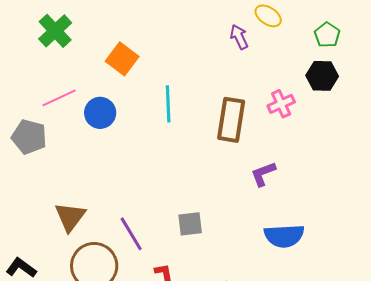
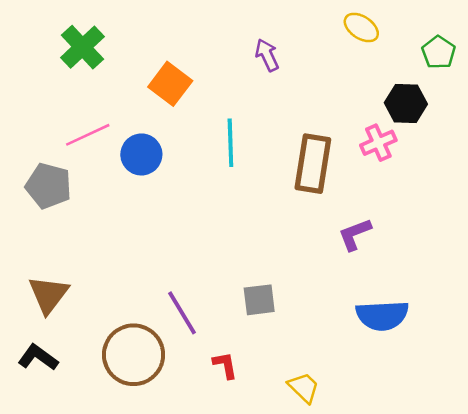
purple arrow: (239, 37) -> (267, 55), moved
black hexagon: (322, 76) -> (406, 103), moved
brown triangle: (70, 217) -> (48, 295), moved

